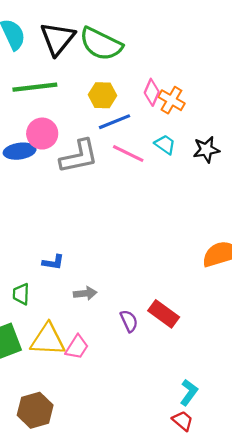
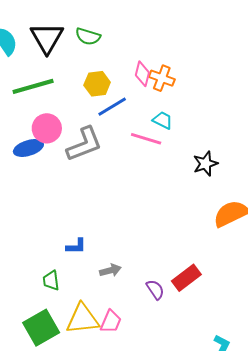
green semicircle: (101, 44) -> (88, 36), size x0.6
black star: (206, 150) -> (205, 164), moved
pink line: (128, 154) -> (146, 139), moved
red rectangle: (164, 314) -> (186, 278), turned -64

